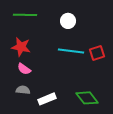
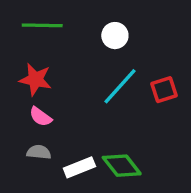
cyan line: (71, 51) -> (120, 86), turned -55
green diamond: (87, 98) -> (122, 166), moved

